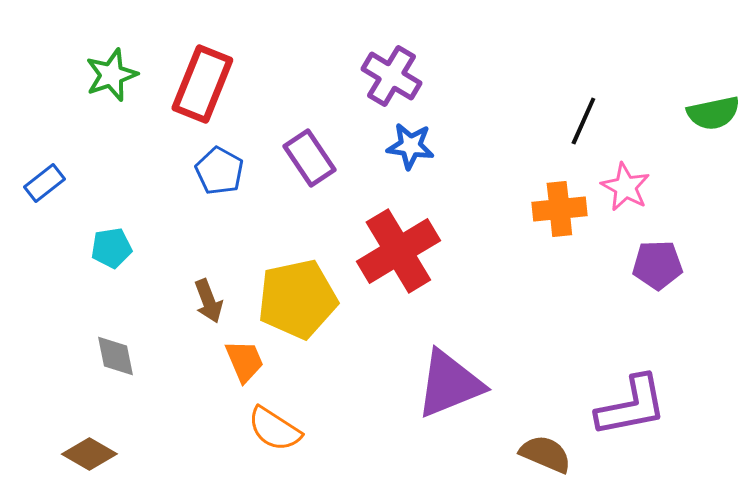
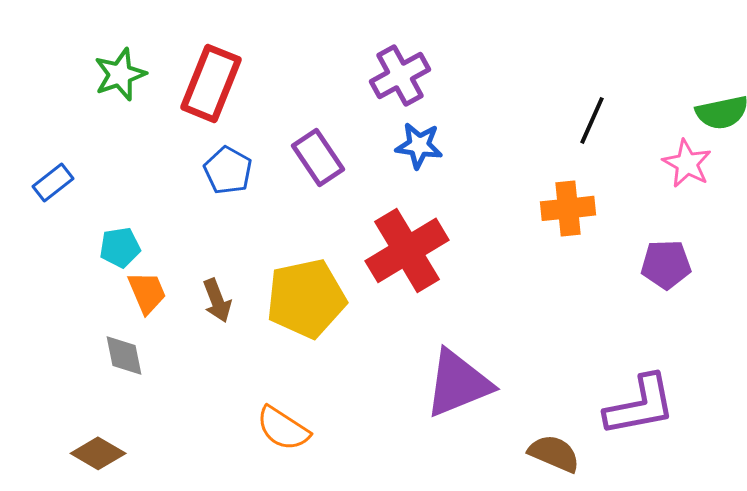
purple cross: (391, 76) -> (400, 75), turned 30
pink star: (625, 187) -> (687, 163), moved
orange trapezoid: (244, 361) -> (147, 292), moved

